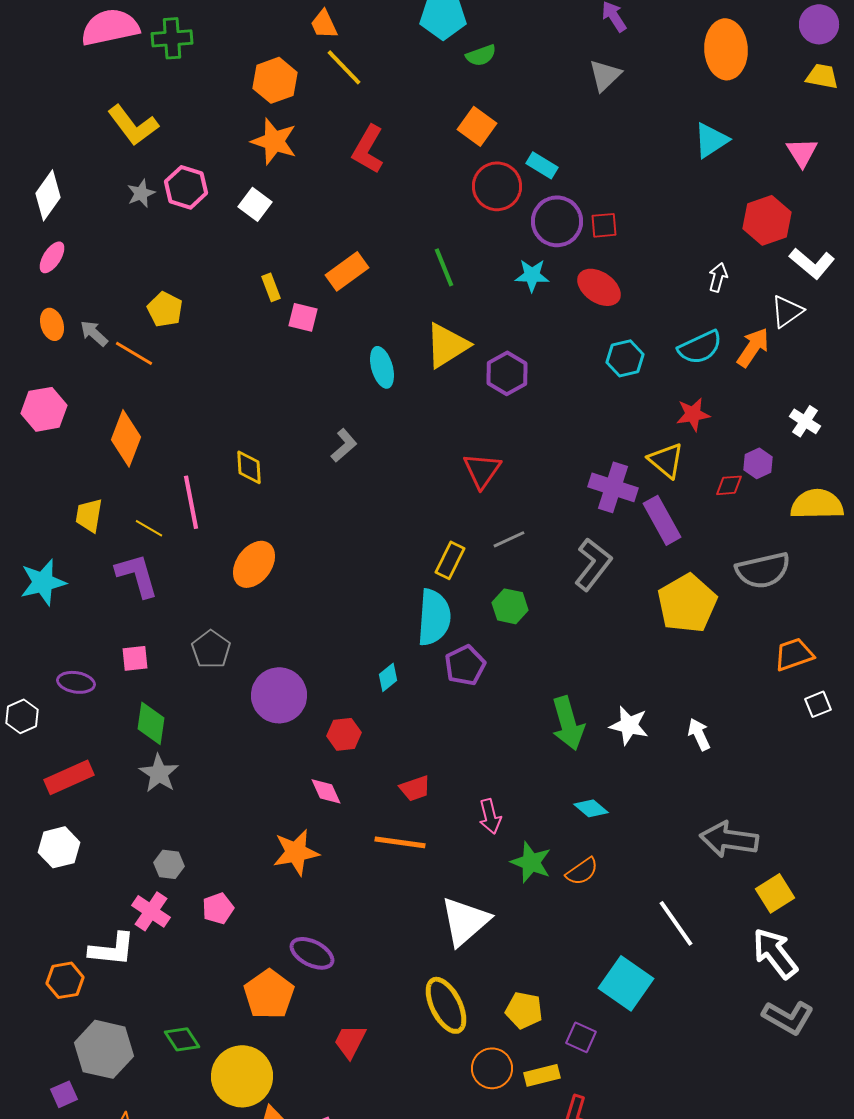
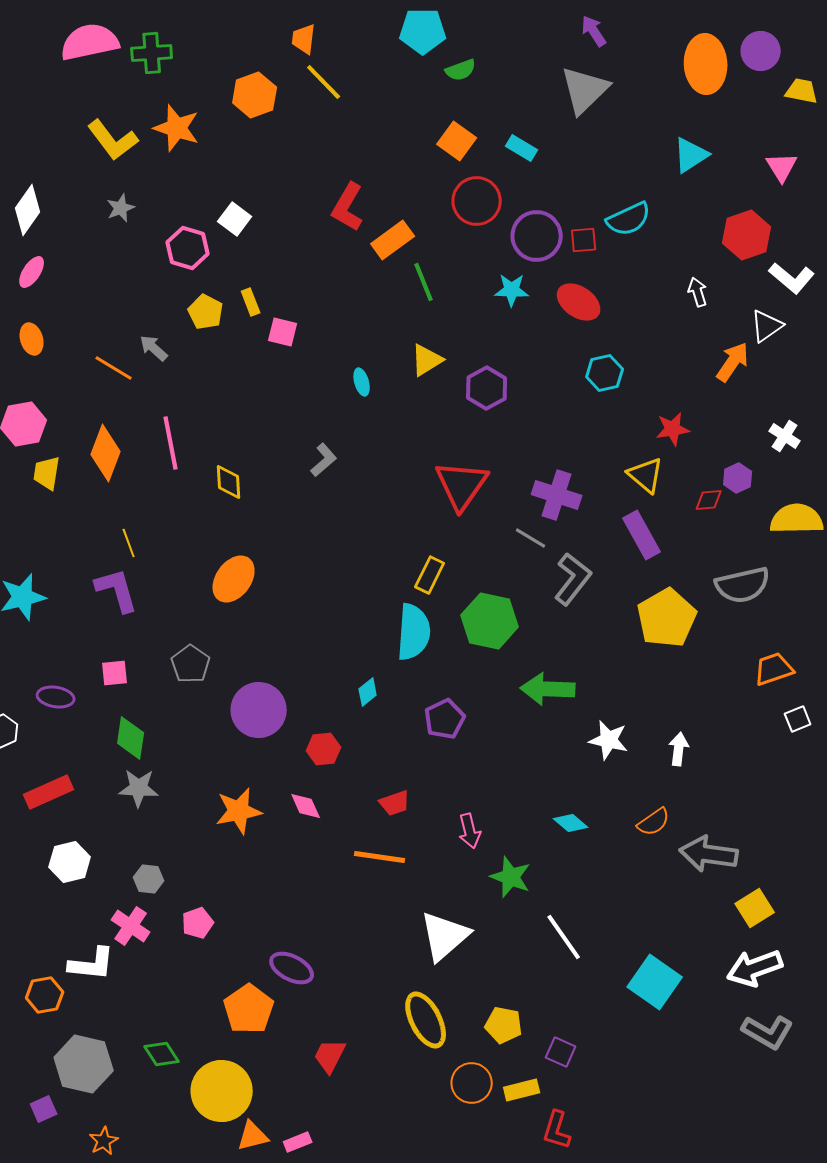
orange trapezoid: (324, 24) -> (304, 39), turned 32
purple circle: (819, 24) -> (761, 51), moved
gray triangle: (605, 75) -> (585, 90), size x1.5
orange star: (274, 141) -> (177, 128), moved
red L-shape: (368, 149) -> (348, 207), moved
cyan rectangle: (542, 165) -> (522, 148), moved
pink hexagon: (186, 187) -> (188, 248), moved
orange rectangle: (347, 271) -> (393, 240), moved
white arrow: (718, 277) -> (698, 292), turned -32
yellow pentagon: (165, 309) -> (206, 312), moved
gray arrow: (94, 333) -> (154, 348), moved
yellow triangle: (447, 345) -> (427, 360), size x0.7
cyan semicircle: (700, 347) -> (629, 219), moved
cyan ellipse: (382, 367) -> (362, 382), size x0.7
red triangle: (482, 470) -> (462, 485), size x1.4
purple cross: (613, 487) -> (557, 495), moved
pink line: (191, 502) -> (171, 443), moved
yellow trapezoid: (89, 515) -> (47, 473), moved
yellow line: (149, 528) -> (129, 543), turned 40
gray line: (509, 539) -> (531, 538), moved, turned 56
green hexagon: (510, 606) -> (490, 621), size x1.6
purple pentagon: (465, 665) -> (445, 719), moved
green arrow: (568, 723) -> (548, 689), moved, turned 108
white arrow: (699, 734) -> (679, 749), turned 32
gray star: (159, 773) -> (139, 788), turned -30
white hexagon: (59, 847) -> (70, 862), moved
orange star: (296, 852) -> (239, 811), moved
orange semicircle: (582, 871) -> (654, 822), moved
white line: (676, 923) -> (564, 937), moved
white arrow: (775, 953) -> (755, 968), turned -72
cyan square: (626, 983) -> (655, 982), moved

